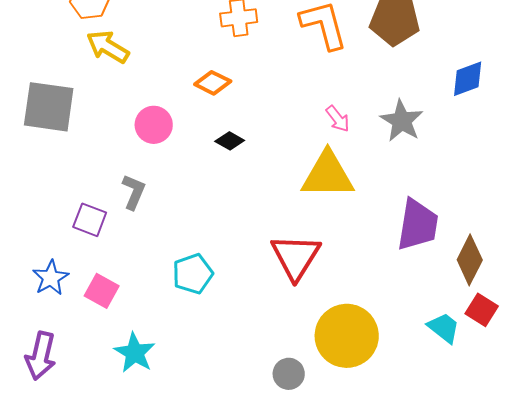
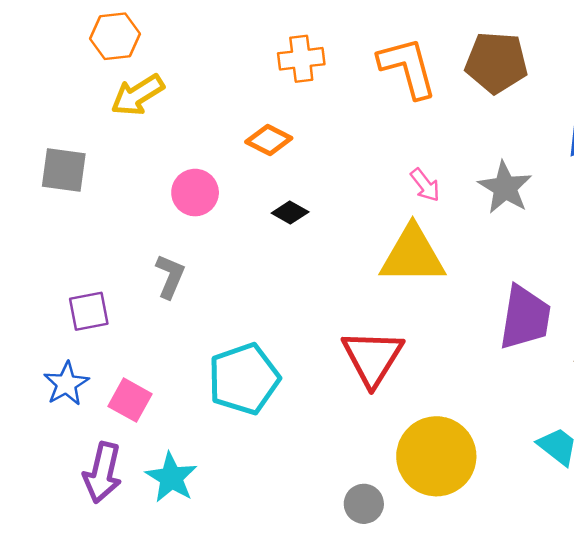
yellow arrow: (108, 47) -> (138, 95), turned -63
gray square: (49, 107) -> (64, 170), size x0.7
purple square: (90, 220) -> (89, 311), moved, turned -32
cyan pentagon: (193, 274) -> (244, 379), size x1.4
purple arrow: (41, 356) -> (103, 473), moved

